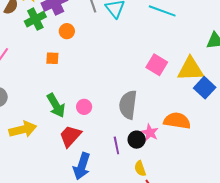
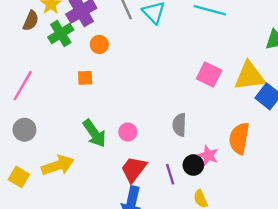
gray semicircle: (128, 105) -> (179, 125), size x0.7
orange semicircle: (177, 121) -> (239, 138), turned -84
red trapezoid: (70, 136) -> (134, 169), moved

